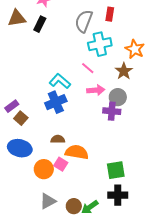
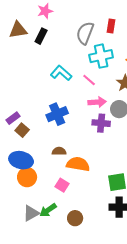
cyan L-shape: (60, 81) -> (61, 73), moved
purple cross: (112, 111) -> (101, 123), moved
pink square: (61, 164) -> (62, 185), moved
orange circle: (44, 169) -> (27, 177), moved
gray triangle: (48, 201) -> (31, 213), moved
green arrow: (90, 207) -> (48, 210), moved

